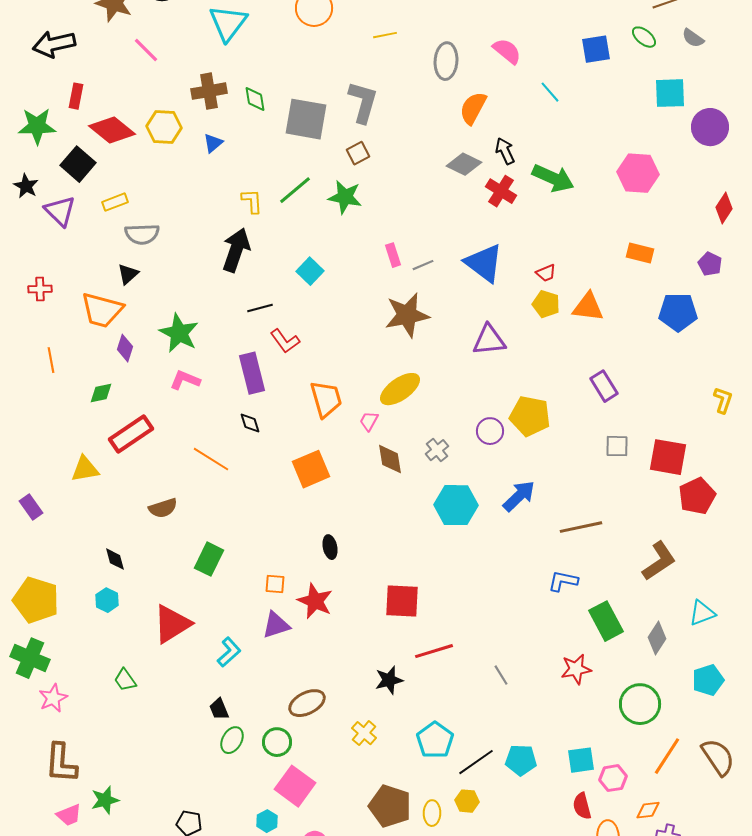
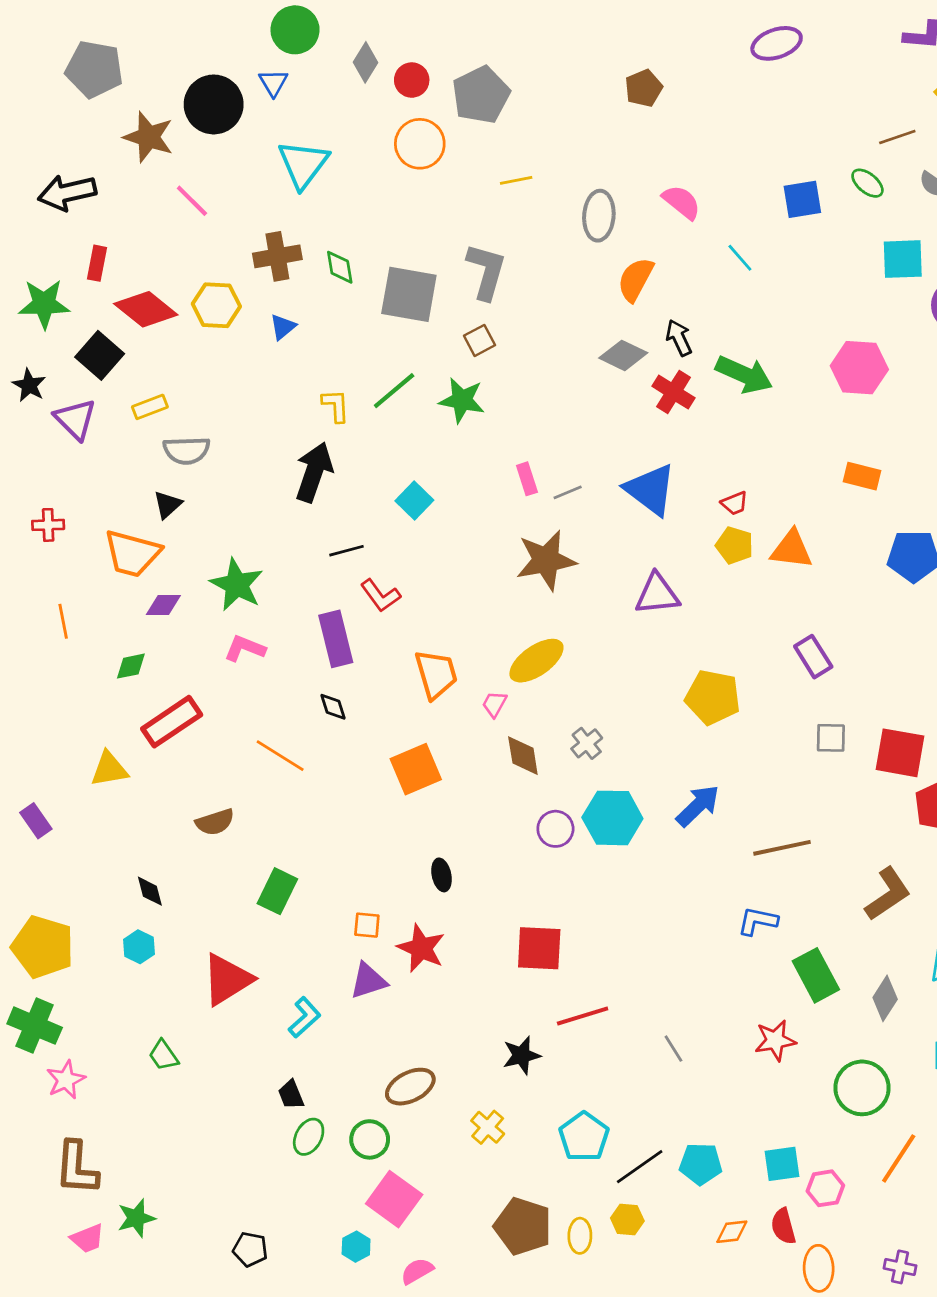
purple diamond: (125, 348) -> (163, 605), turned 72
purple circle: (490, 431) -> (555, 829), moved
orange diamond: (648, 810) -> (732, 1232), moved

